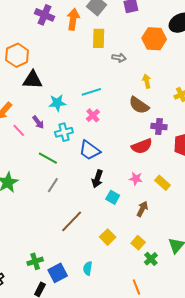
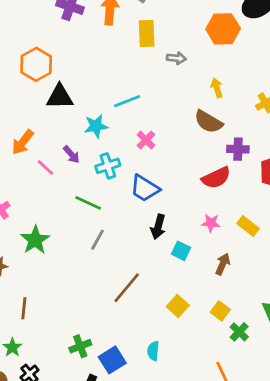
cyan line: (91, 92) -> (127, 101), moved

